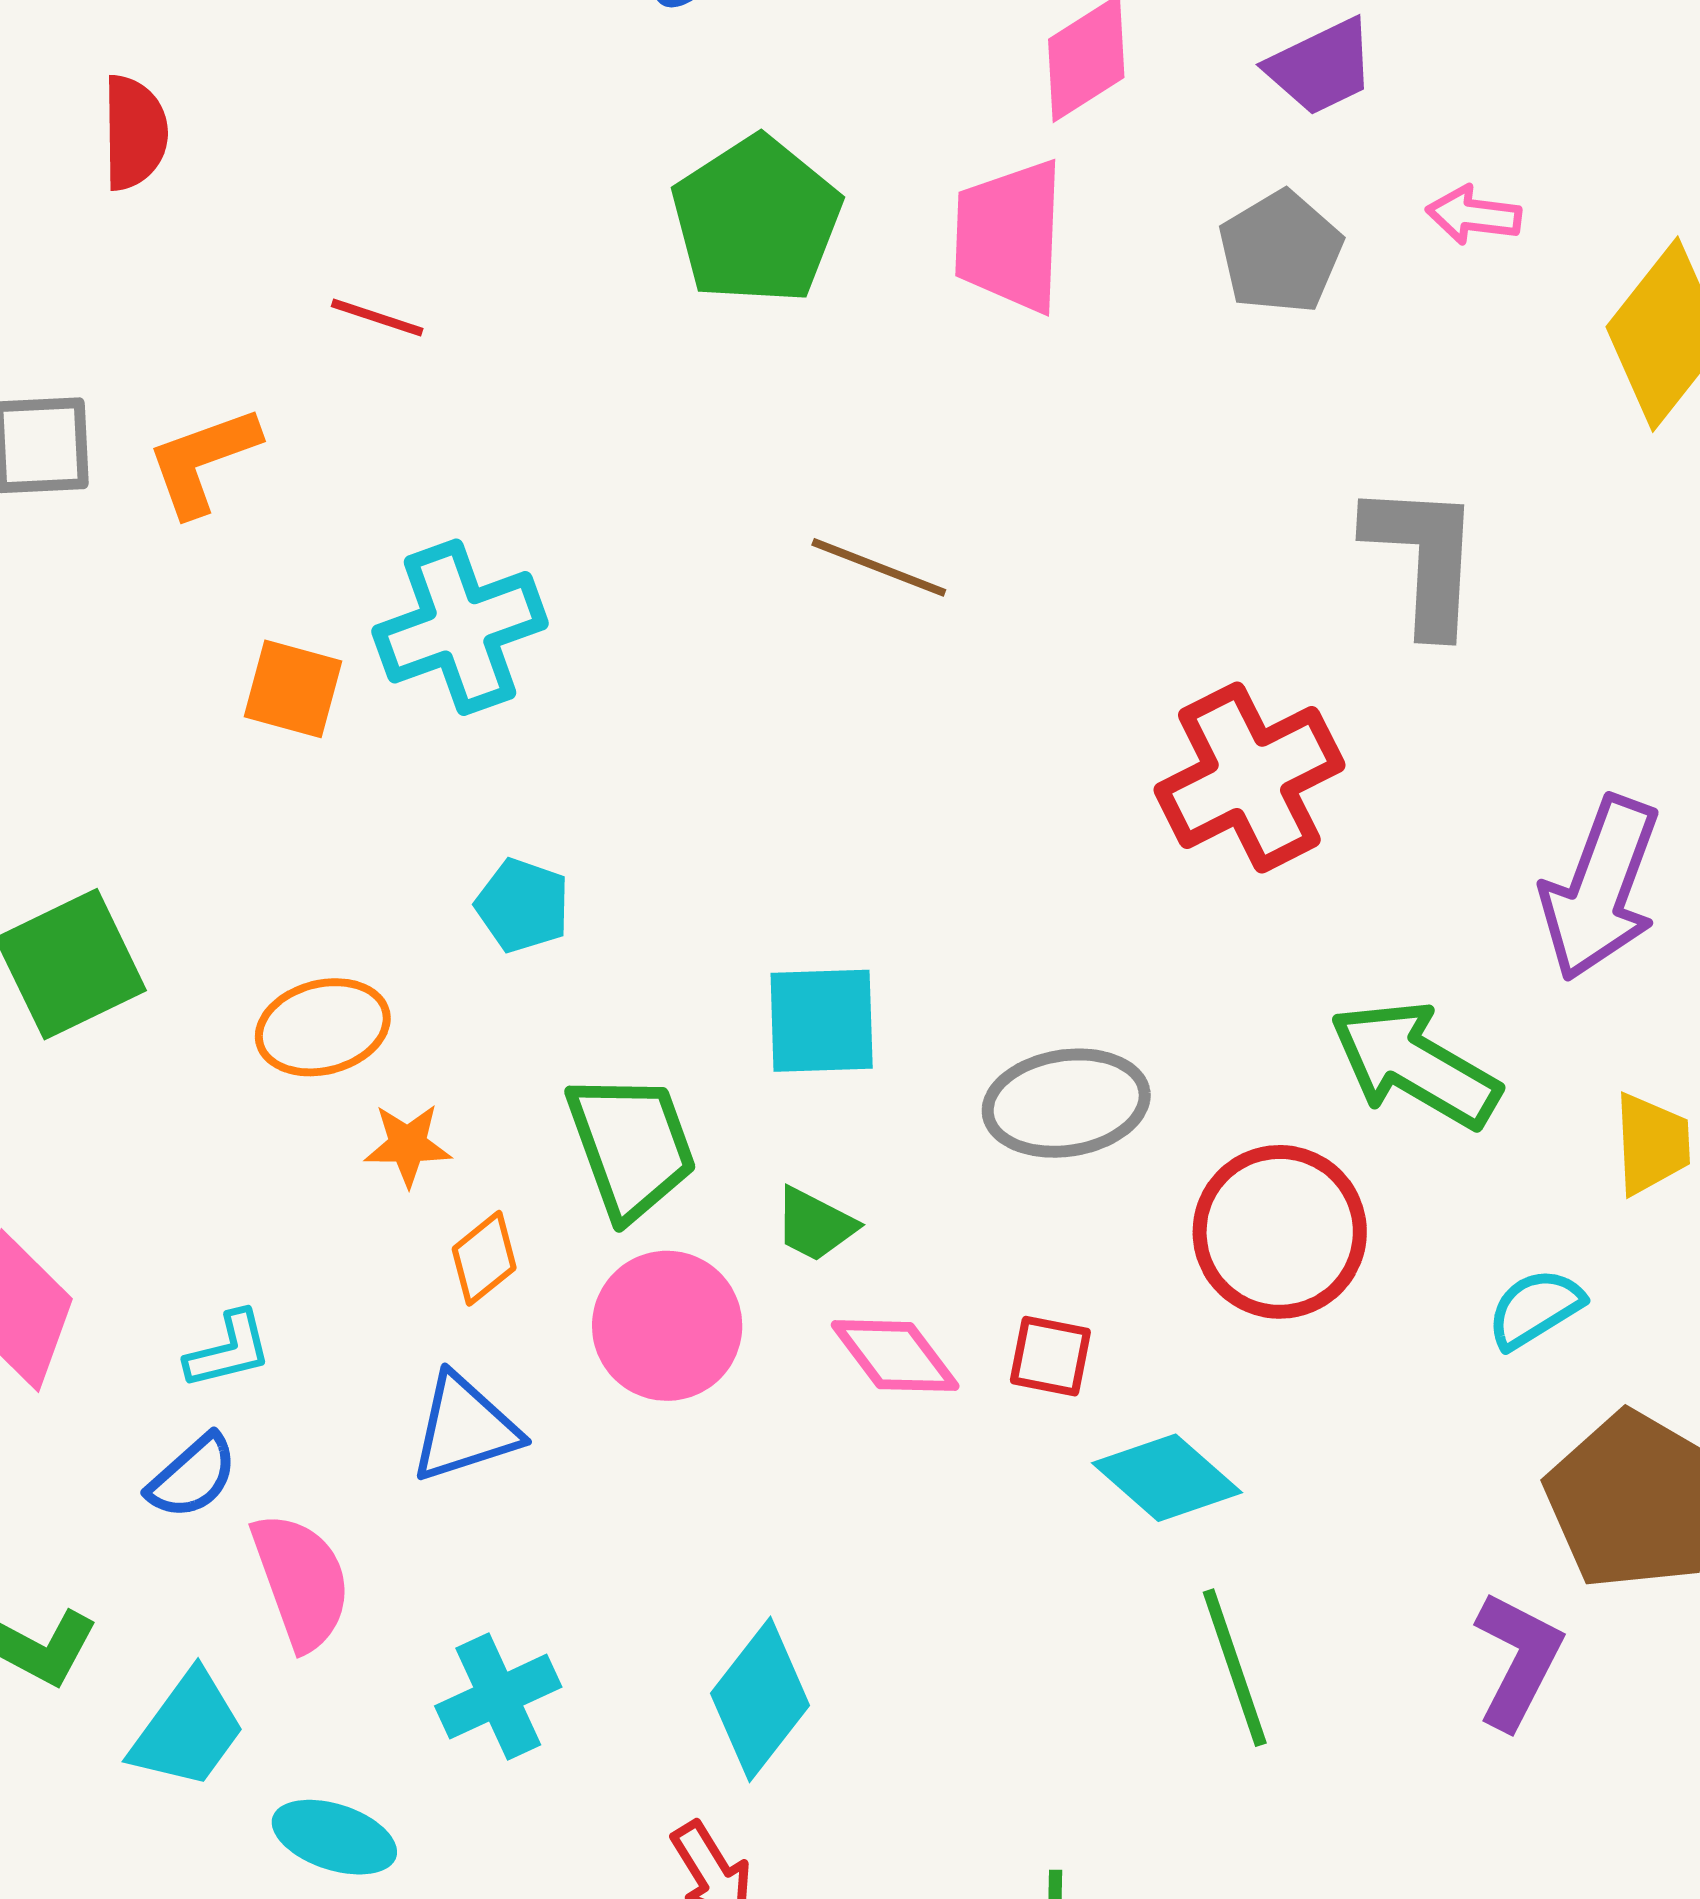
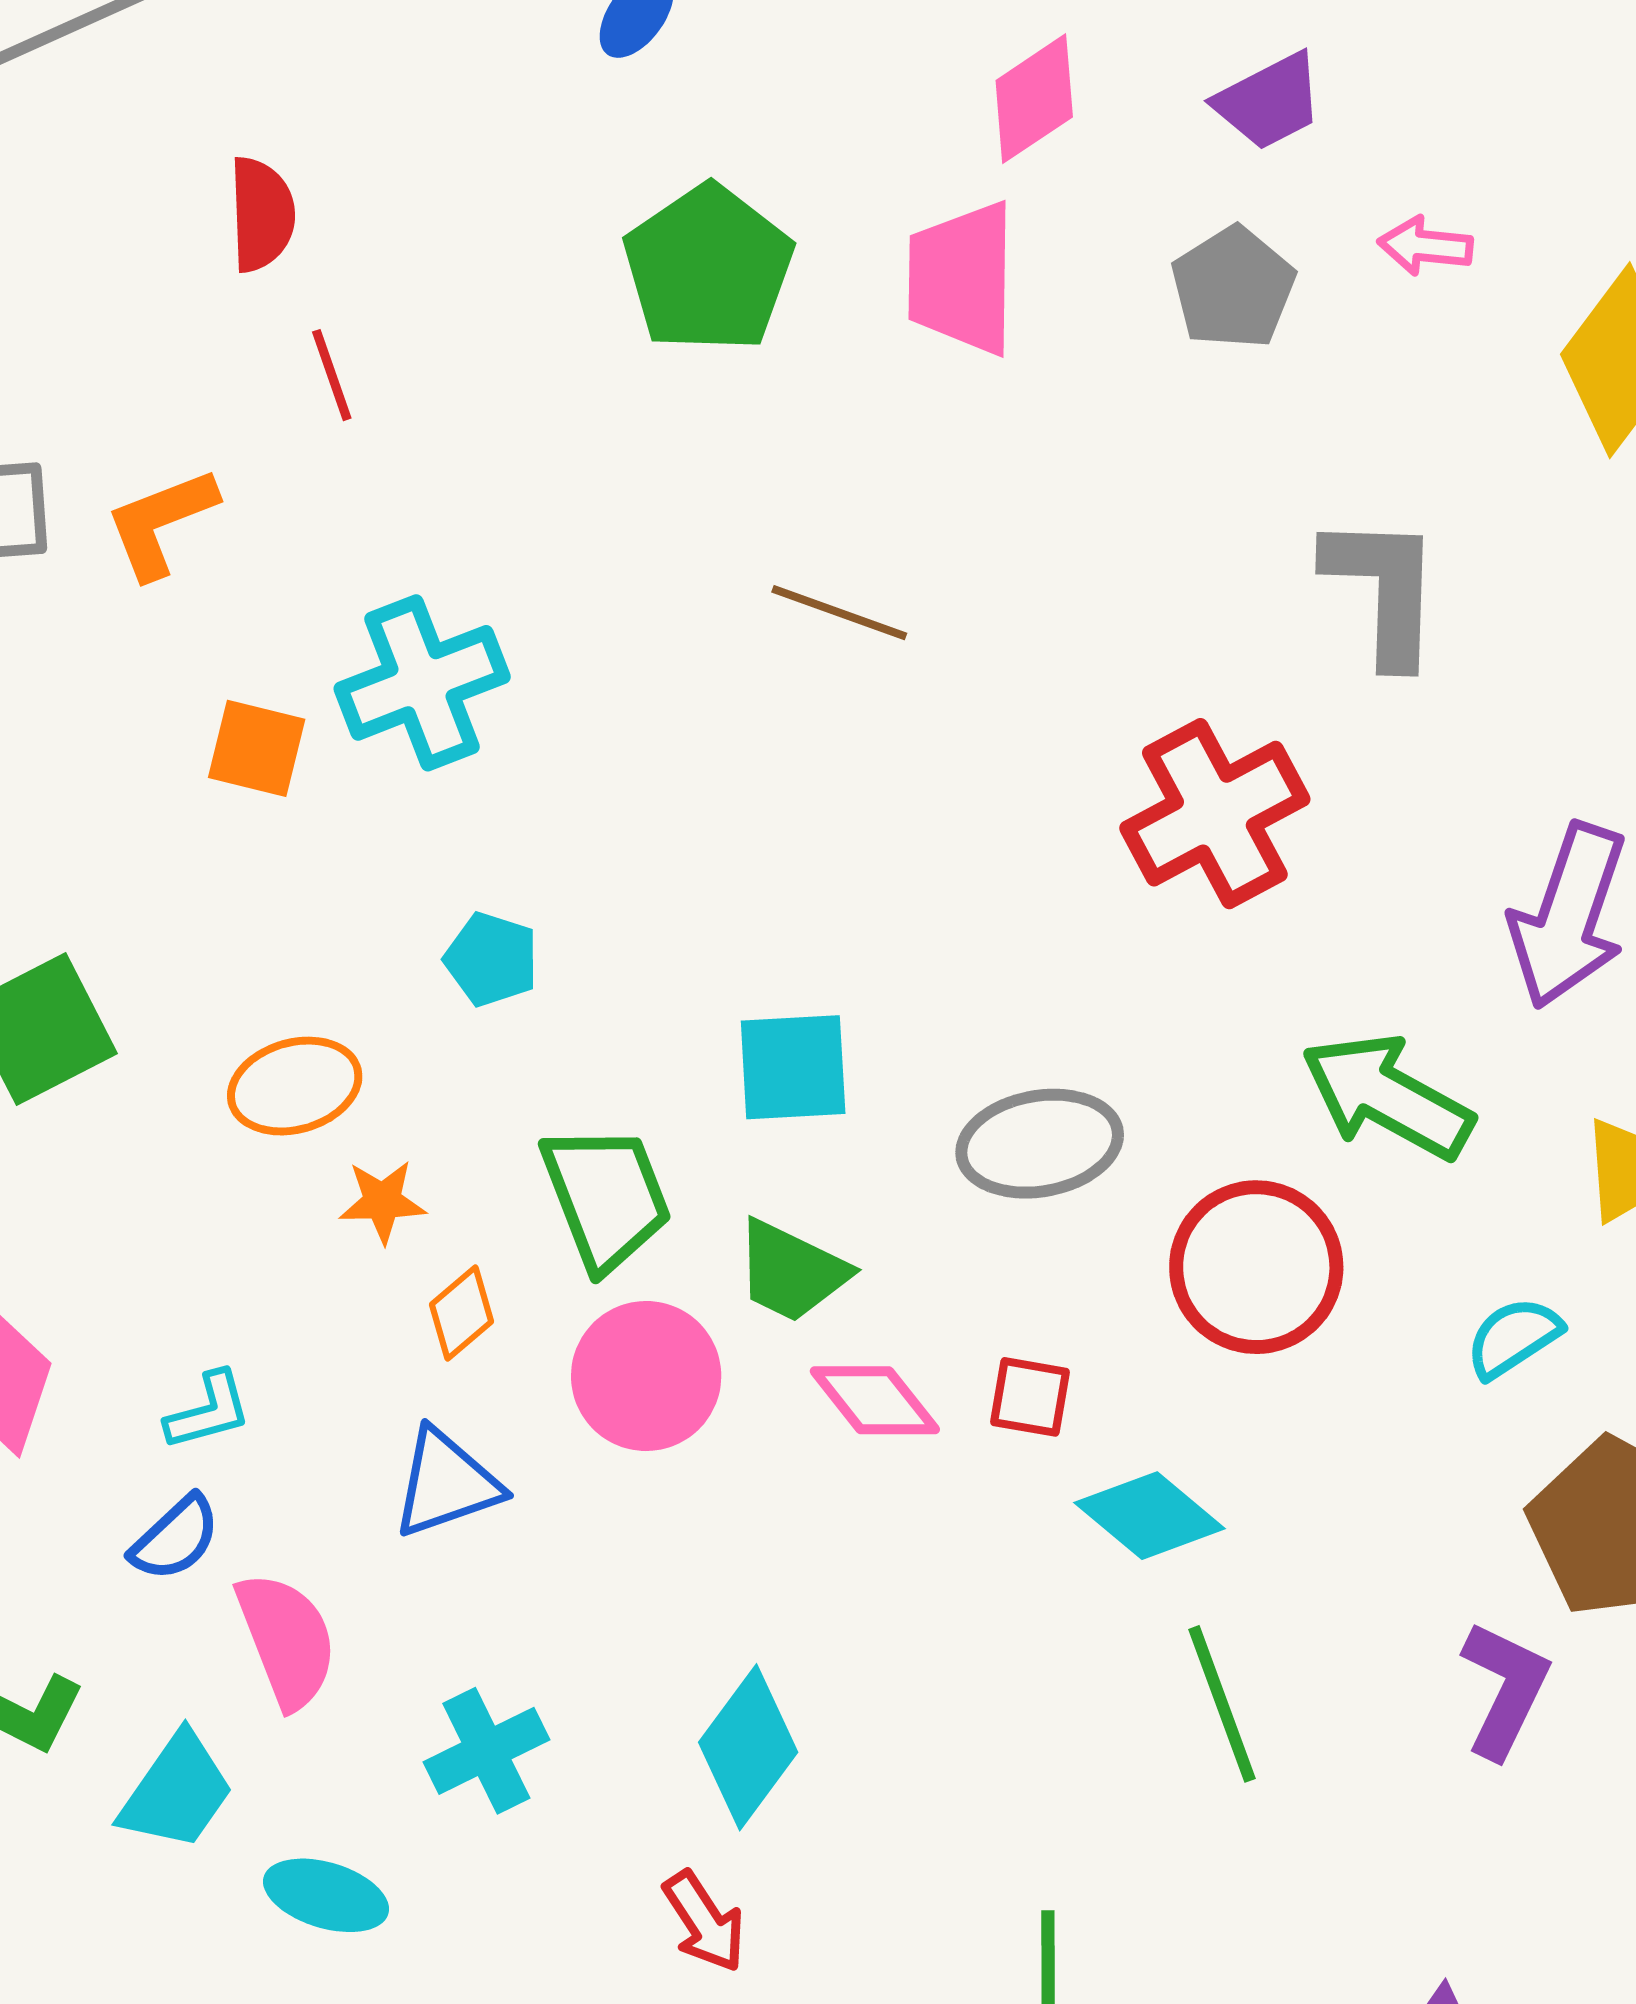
red semicircle: (134, 133) -> (262, 214), moved
red line: (377, 318) -> (332, 375), turned 54
green trapezoid: (815, 1225) -> (791, 1271), size x1.4

